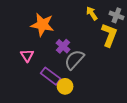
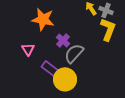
gray cross: (116, 15) -> (106, 10), moved
yellow circle: (65, 86) -> (65, 79), size x1.5

